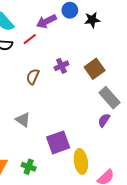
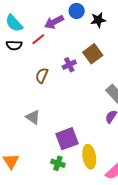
brown square: (95, 69) -> (93, 54), moved
green cross: (29, 167) -> (58, 163), moved

